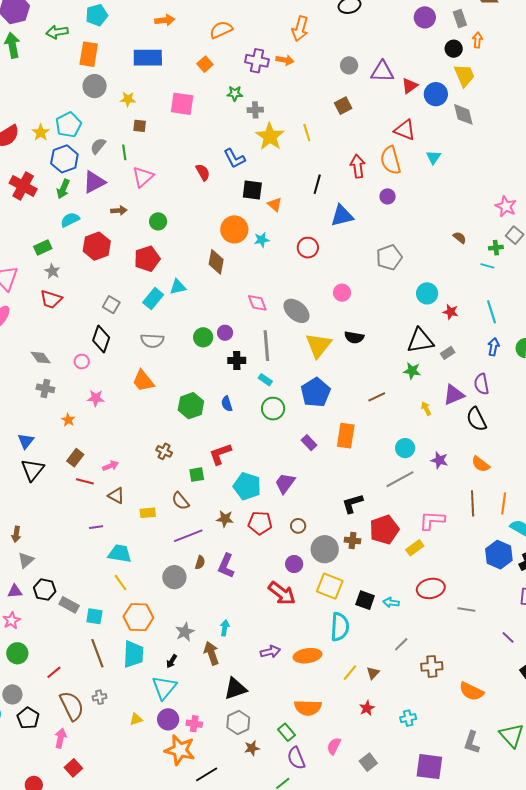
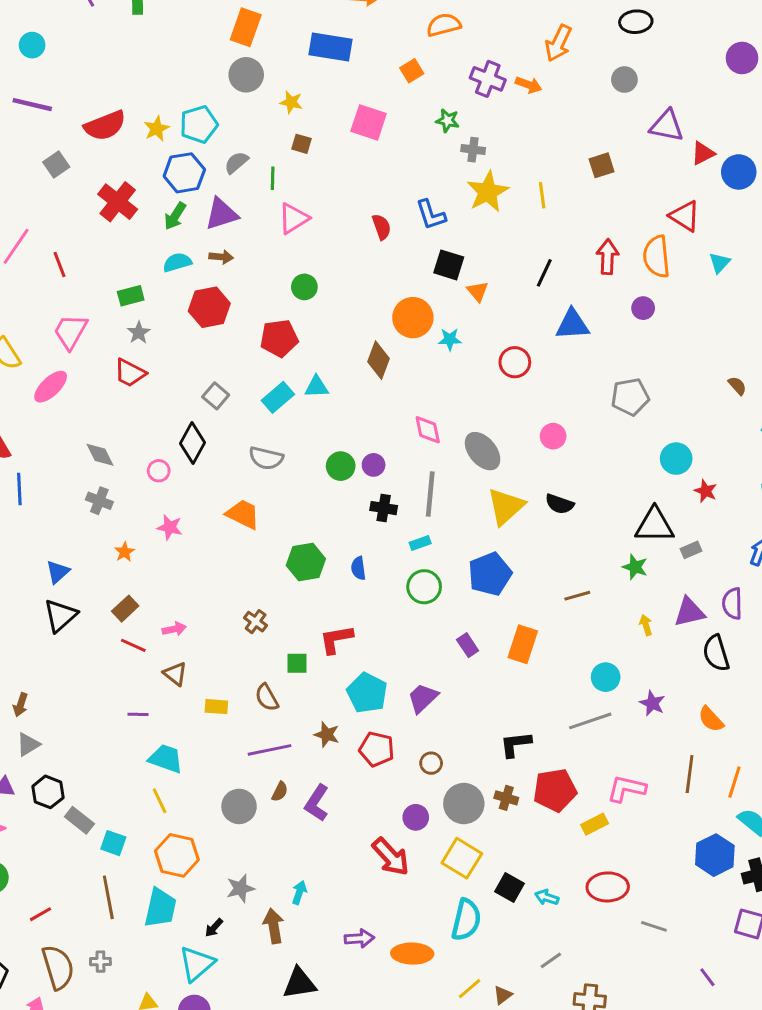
gray circle: (349, 65) -> (624, 79), moved
brown arrow: (119, 210) -> (221, 257), moved
cyan rectangle: (265, 380) -> (420, 543), turned -64
orange trapezoid: (143, 381) -> (243, 514), turned 145

